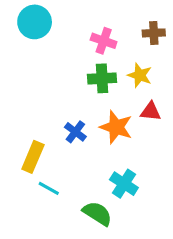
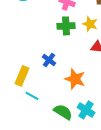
orange star: (116, 127) -> (75, 79), moved
cyan cross: (124, 184) -> (86, 110), moved

